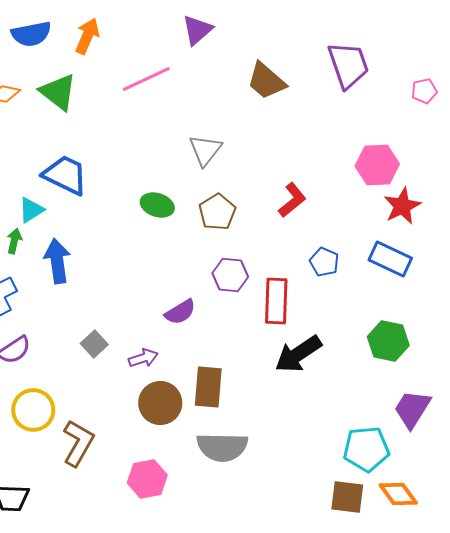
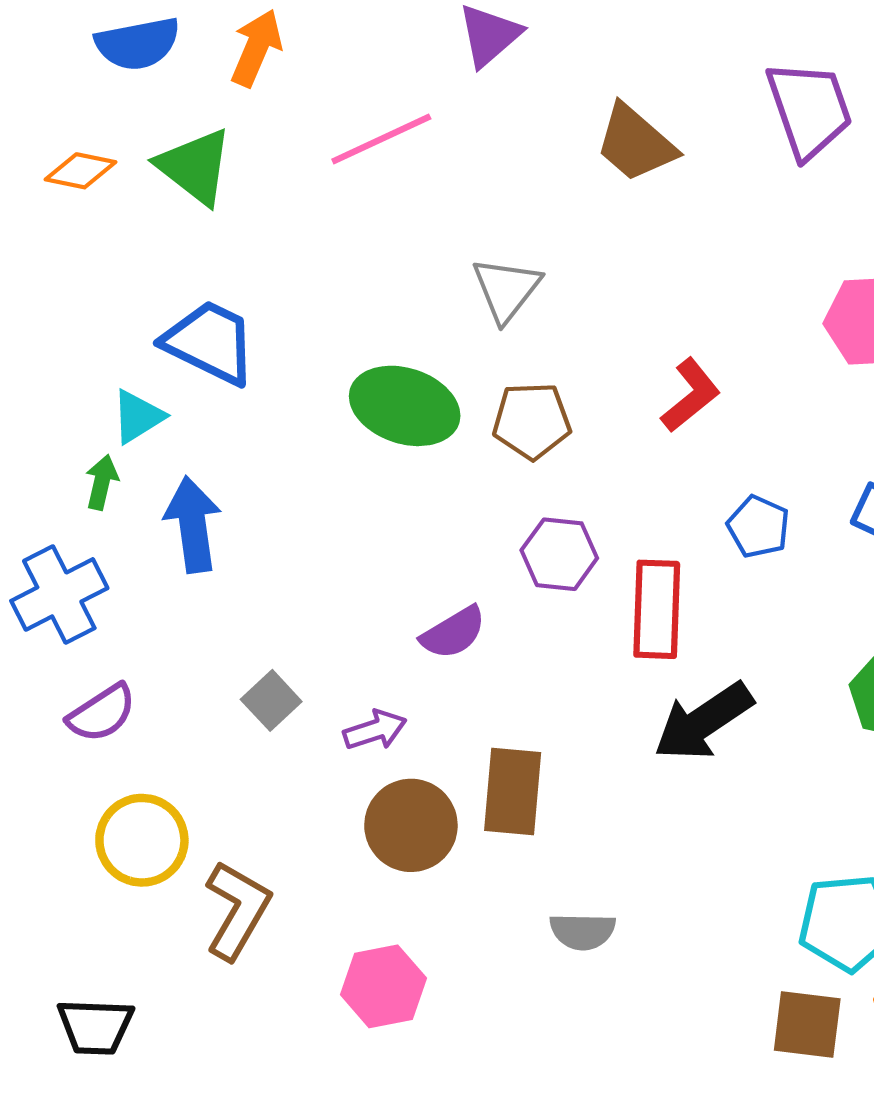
green ellipse: (157, 205) -> (405, 406), size x1.5
brown pentagon: (217, 212) -> (532, 421), turned 30
gray semicircle: (222, 447) -> (583, 931), moved, size x0.6

